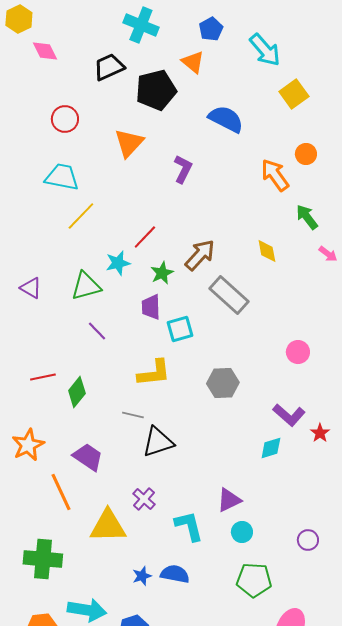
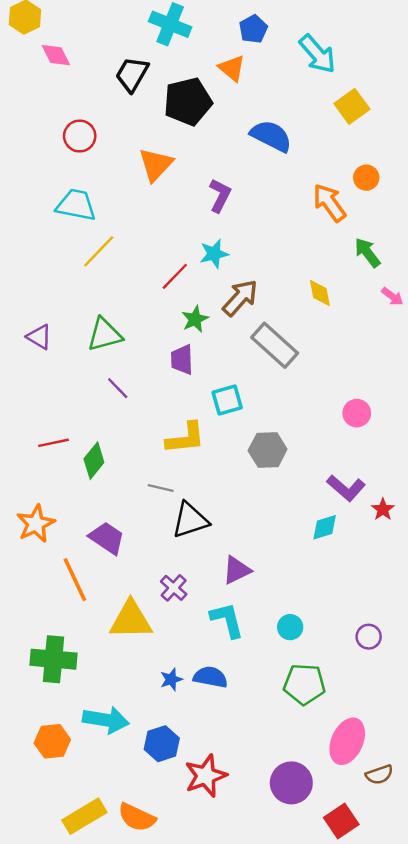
black trapezoid: (109, 67) -> (132, 74), turned -36
cyan star: (118, 263) -> (214, 254), moved
cyan square: (180, 329) -> (227, 400), moved
purple triangle: (229, 500) -> (237, 570), moved

